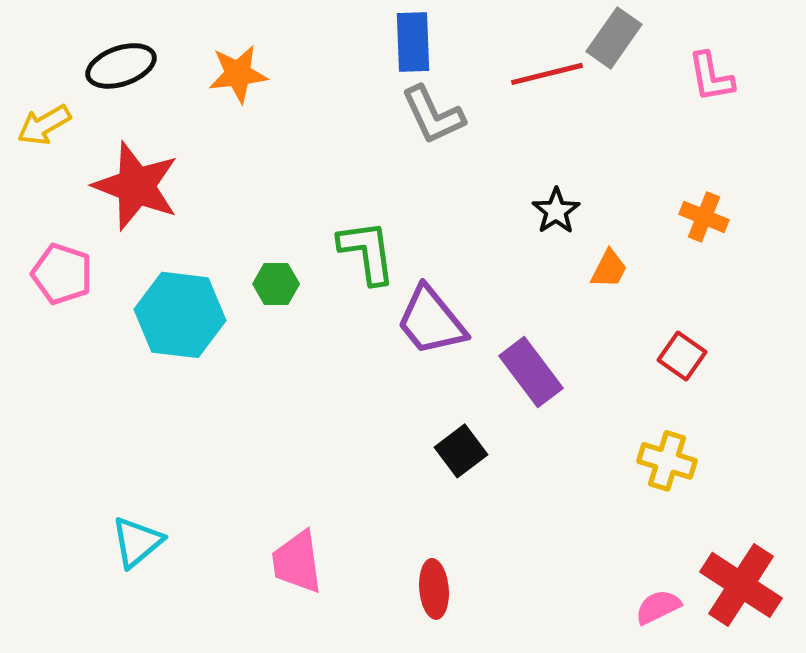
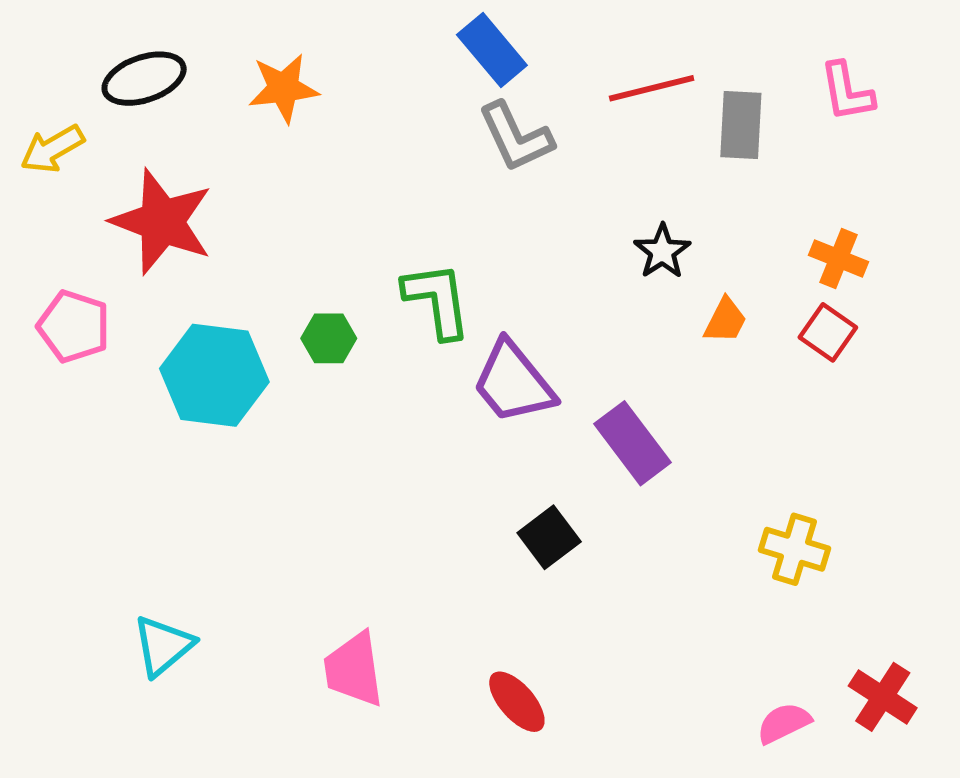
gray rectangle: (614, 38) -> (741, 125), moved, turned -32
blue rectangle: (413, 42) -> (492, 50), turned -38
red square: (682, 356) -> (828, 332), moved
red cross: (741, 585) -> (883, 697), size x0.7
red ellipse: (434, 589) -> (517, 702), turned -36

